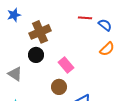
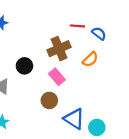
brown cross: (40, 32) -> (59, 49), moved
orange semicircle: (107, 49) -> (90, 59), moved

